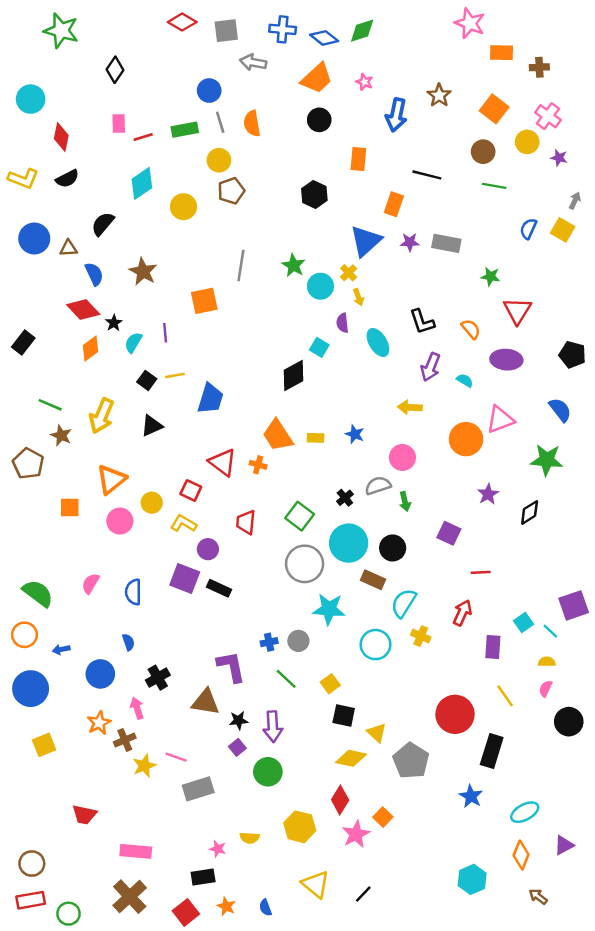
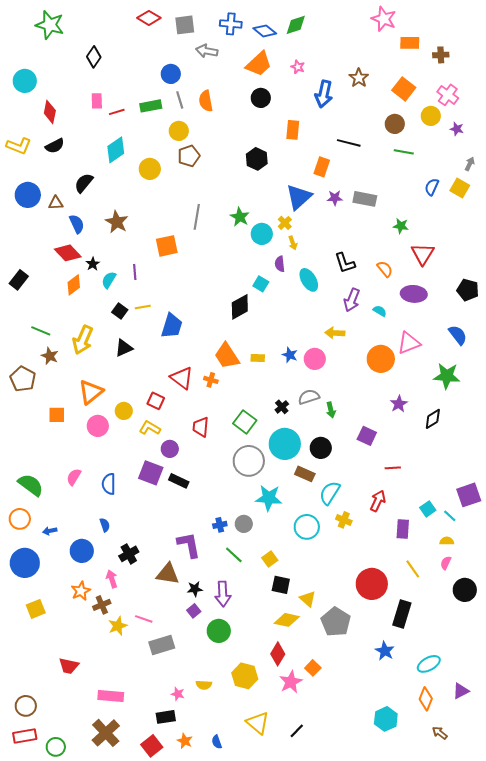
pink circle: (402, 457) -> (315, 359), moved

